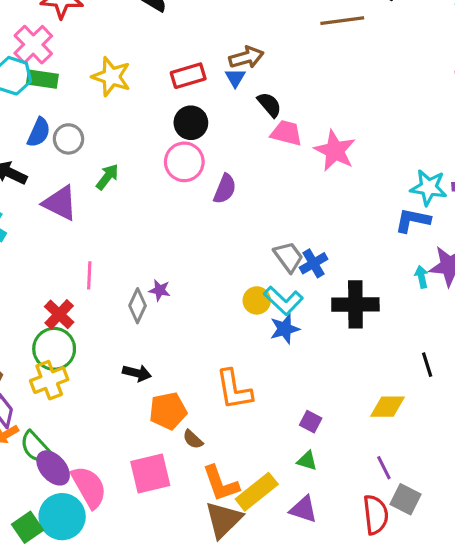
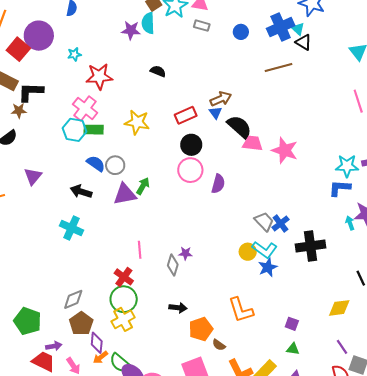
black semicircle: (269, 105) -> (239, 127), size x1.5
blue semicircle: (39, 132) -> (96, 164), turned -72
purple triangle: (60, 203) -> (125, 194), moved, turned -30

